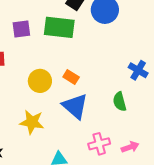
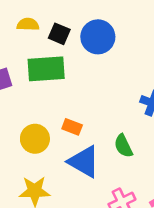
green semicircle: (120, 102) -> (123, 146), moved

